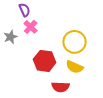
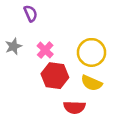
pink cross: (31, 27) -> (45, 50), moved

